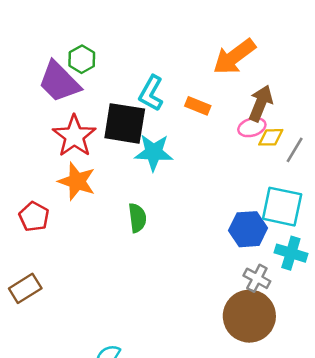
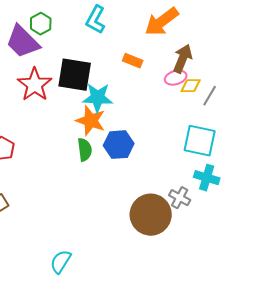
cyan L-shape: (151, 93) -> (96, 20), moved
orange star: (77, 181) -> (91, 121), moved
blue hexagon: (248, 229) -> (119, 145), moved
brown circle: (249, 316) -> (151, 215), moved

